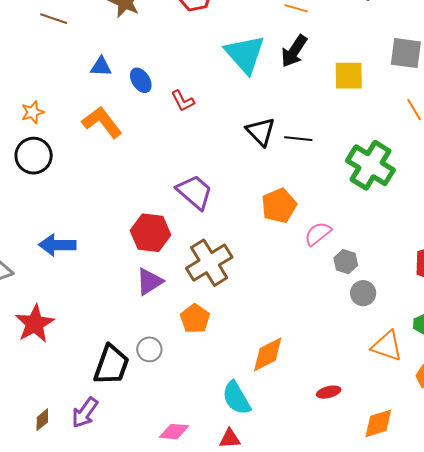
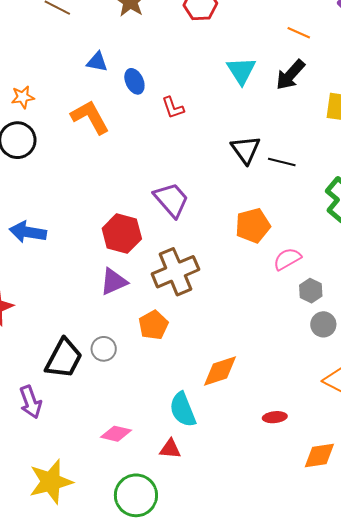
cyan triangle: (245, 54) -> (241, 71), size x0.7
purple arrow: (85, 413) -> (31, 402), turned -64

